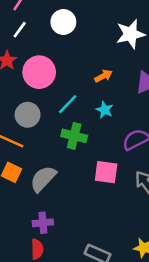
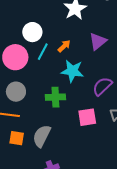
white circle: (63, 22) -> (32, 32), moved
cyan line: (68, 104) -> (43, 52), moved
cyan star: (105, 110) -> (72, 71), size x1.6

